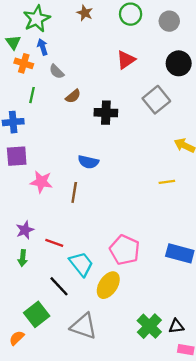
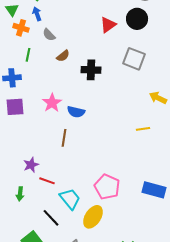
black circle: (179, 63) -> (137, 19), moved
gray square: (156, 100) -> (134, 59), turned -30
pink star: (41, 182) -> (52, 103), moved, turned 30
purple star: (25, 230) -> (31, 165), moved

